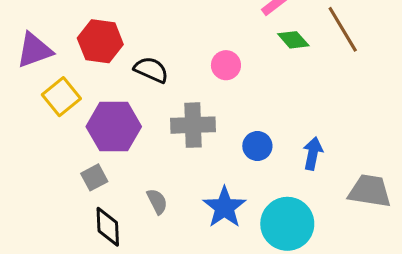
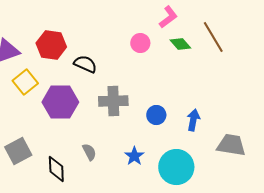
pink circle: (226, 65) -> (140, 43), moved
gray square: (94, 177) -> (18, 151), moved, size x1.5
blue star: (224, 207) -> (134, 156), size x0.7

